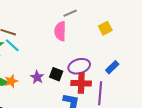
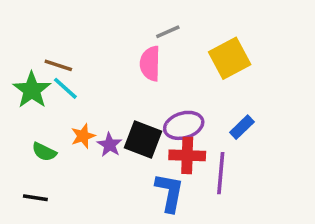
yellow square: (105, 28) -> (230, 58), size x1.6
black square: (56, 74) -> (143, 140), size x1.5
orange star: (11, 81) -> (83, 136), moved

